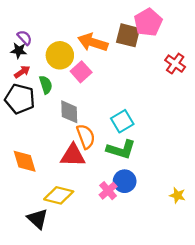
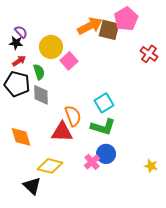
orange arrow: (93, 42) -> (90, 26), moved, turned 135
gray diamond: (69, 112) -> (41, 95), moved

